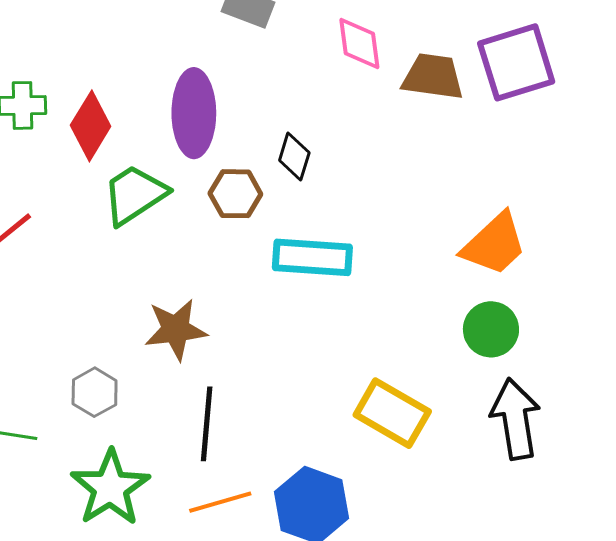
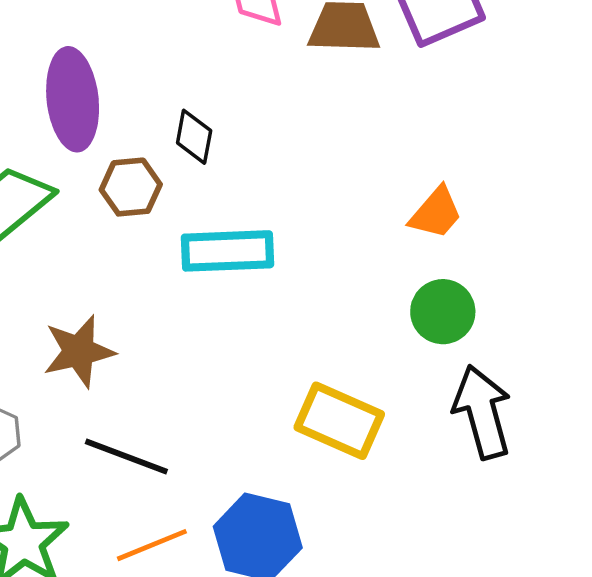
orange trapezoid: (494, 244) -> (436, 213), size x0.7
black line: (207, 424) -> (126, 456), turned -68

